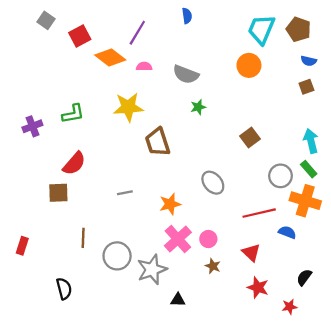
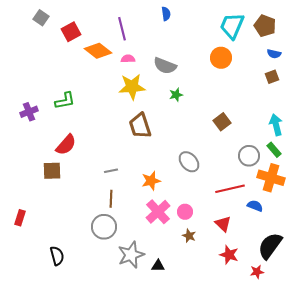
purple line: (137, 33) -> (122, 29), turned -45
yellow star: (128, 107) -> (132, 87), moved
brown line: (83, 238) -> (111, 199), moved
gray star: (152, 269) -> (131, 255), moved
black semicircle: (304, 277) -> (270, 246), size x1.8

